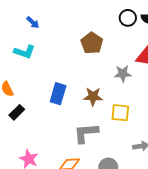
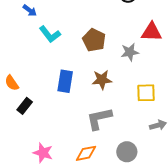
brown pentagon: (92, 43) -> (94, 40), moved
cyan L-shape: (24, 52) -> (50, 34), moved, turned 40
yellow square: (120, 113) -> (146, 93), moved

